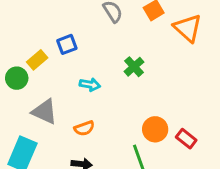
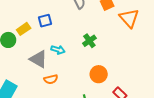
gray triangle: (45, 112) -> (38, 59), moved
orange circle: (155, 129) -> (99, 74), moved

